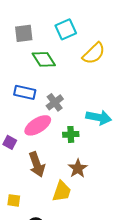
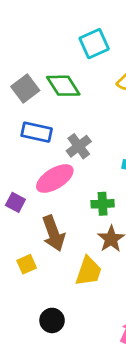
gray square: (24, 33) -> (25, 89), moved, turned -30
green cross: (71, 134) -> (103, 204), moved
yellow square: (14, 200) -> (27, 264), moved, turned -32

